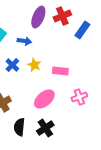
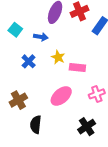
yellow star: (34, 65) -> (58, 57), moved
black cross: (45, 128) -> (87, 127), moved

